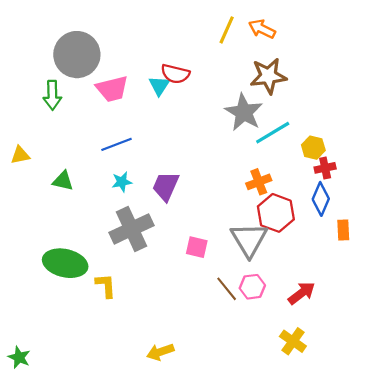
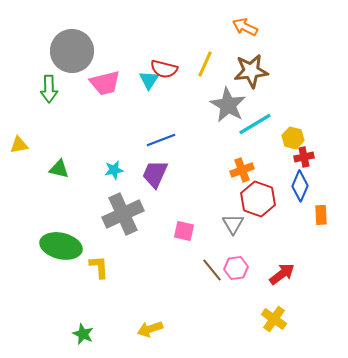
yellow line: (227, 30) -> (205, 64), moved
blue line: (116, 144) -> (161, 140), moved
gray triangle: (249, 240) -> (233, 224), size x0.6
green star: (19, 357) -> (83, 334), moved

